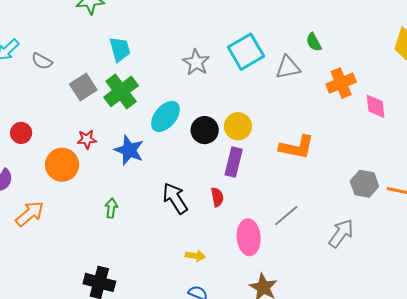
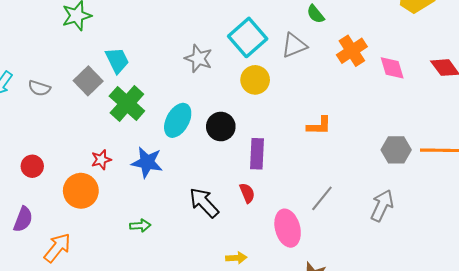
gray square: (83, 87) -> (88, 81), moved
yellow circle: (238, 126) -> (255, 80), moved
orange L-shape: (297, 147) -> (319, 126), size x0.7
green arrow: (111, 208) -> (140, 226), turned 90

